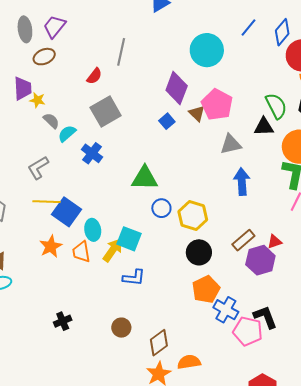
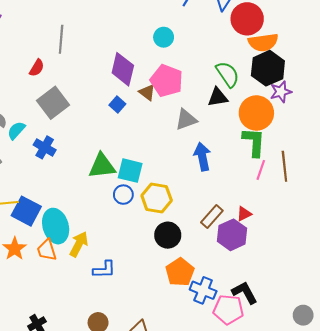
cyan circle: (207, 50) -> (164, 37), moved, size x0.6
cyan ellipse: (93, 230) -> (56, 226), size x1.5
cyan square: (129, 239) -> (130, 171), moved

